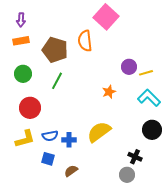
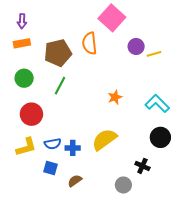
brown pentagon: (55, 50) -> (58, 53), turned -30
purple circle: (129, 67) -> (136, 47), moved
yellow line: (146, 73) -> (154, 54), moved
gray circle: (127, 175) -> (123, 185), moved

